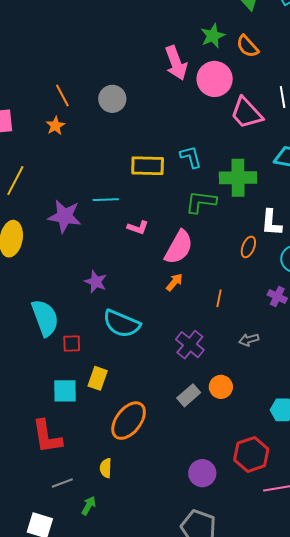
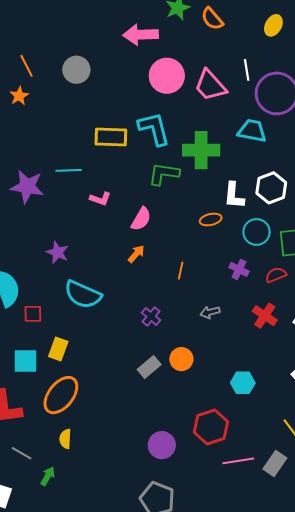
pink arrow: (176, 63) -> (141, 35), turned 108
pink circle: (215, 79) -> (167, 76), moved
cyan L-shape: (191, 157) -> (154, 129), size x1.5
pink semicircle: (179, 247) -> (141, 219), size x0.7
orange ellipse: (248, 247) -> (211, 219), turned 55
purple cross: (190, 345) -> (151, 316), size x0.7
orange ellipse: (129, 421) -> (61, 395), moved
gray line: (62, 483) -> (22, 453), turned 50

